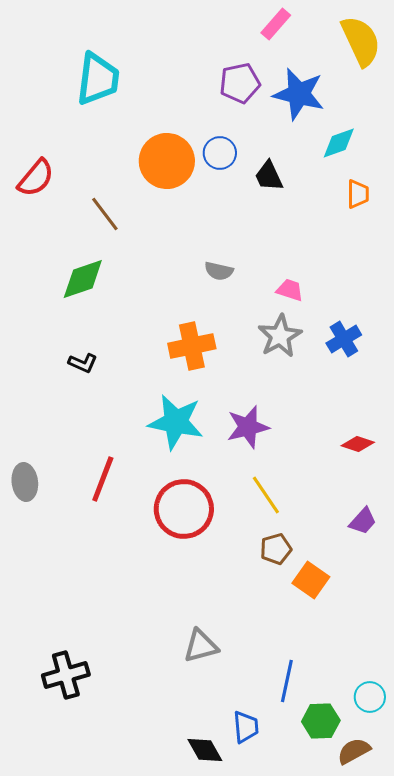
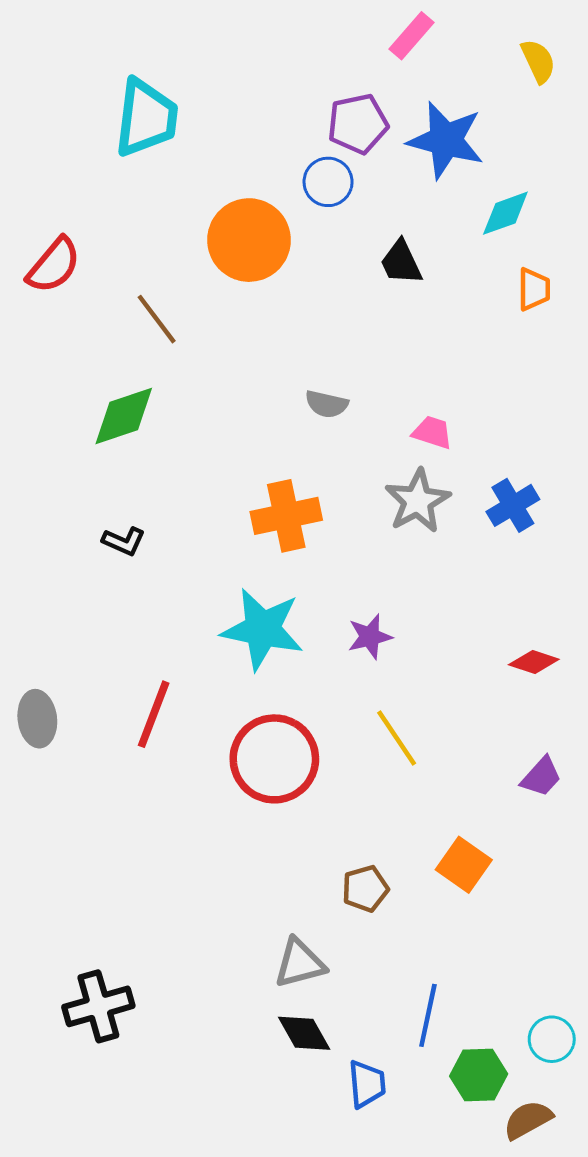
yellow semicircle: (361, 41) -> (538, 61), size x0.6
blue circle: (220, 153) -> (328, 182), moved
purple star: (248, 427) -> (370, 637), size x0.7
brown pentagon: (276, 549) -> (365, 889), moved
black diamond: (205, 750) -> (304, 1033), moved

